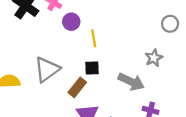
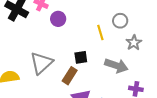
gray circle: (170, 24) -> (120, 21), moved
yellow line: (94, 38) -> (100, 33), moved

